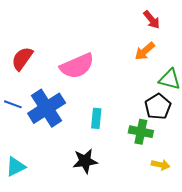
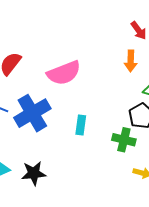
orange arrow: (145, 51) -> (131, 61), turned -50
black star: (85, 161) -> (34, 173), moved

